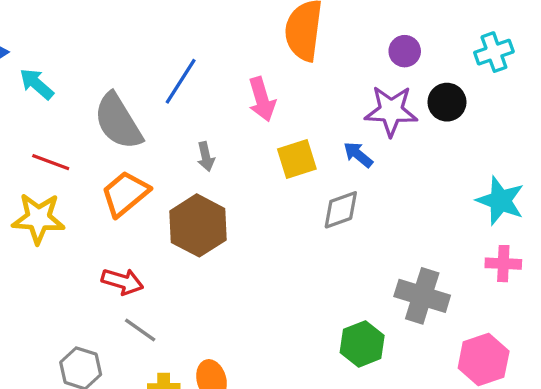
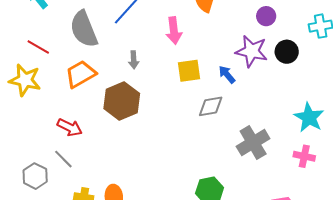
gray cross: (422, 296) -> (253, 143), moved, turned 32
gray line: (140, 330) -> (63, 159), moved

